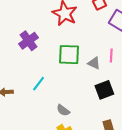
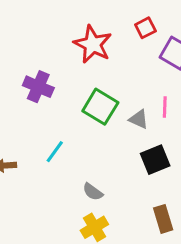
purple cross: (29, 41) -> (38, 87), turned -30
green square: (69, 55) -> (100, 107), turned 30

